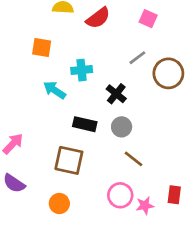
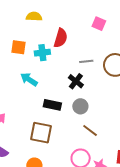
red semicircle: (98, 18) -> (61, 38), moved, turned -36
gray line: (137, 58) -> (86, 61), moved, turned 32
cyan cross: (82, 70) -> (42, 53), moved

